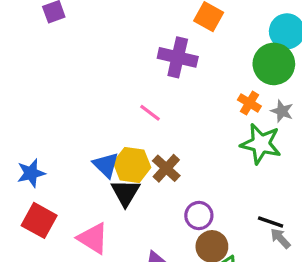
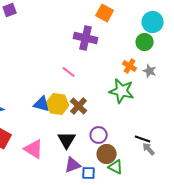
green circle: (274, 64) -> (145, 42), size x0.7
green star: (261, 144) -> (122, 91), moved
blue triangle: (106, 165) -> (42, 104), turned -30
black triangle: (126, 193) -> (67, 140), moved

